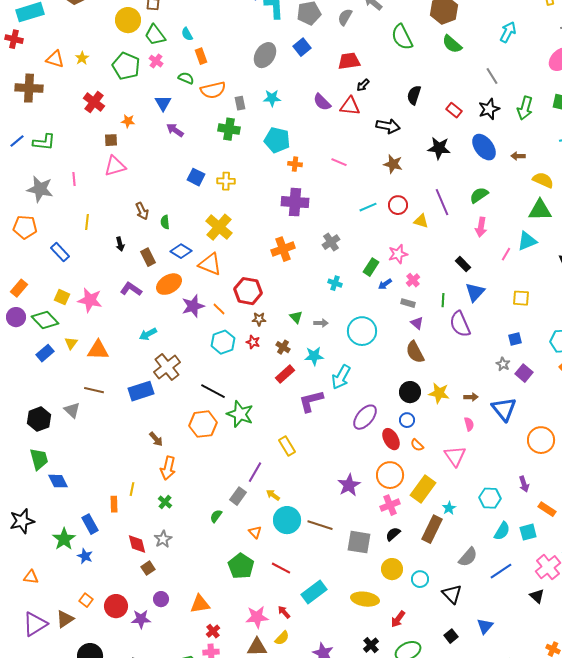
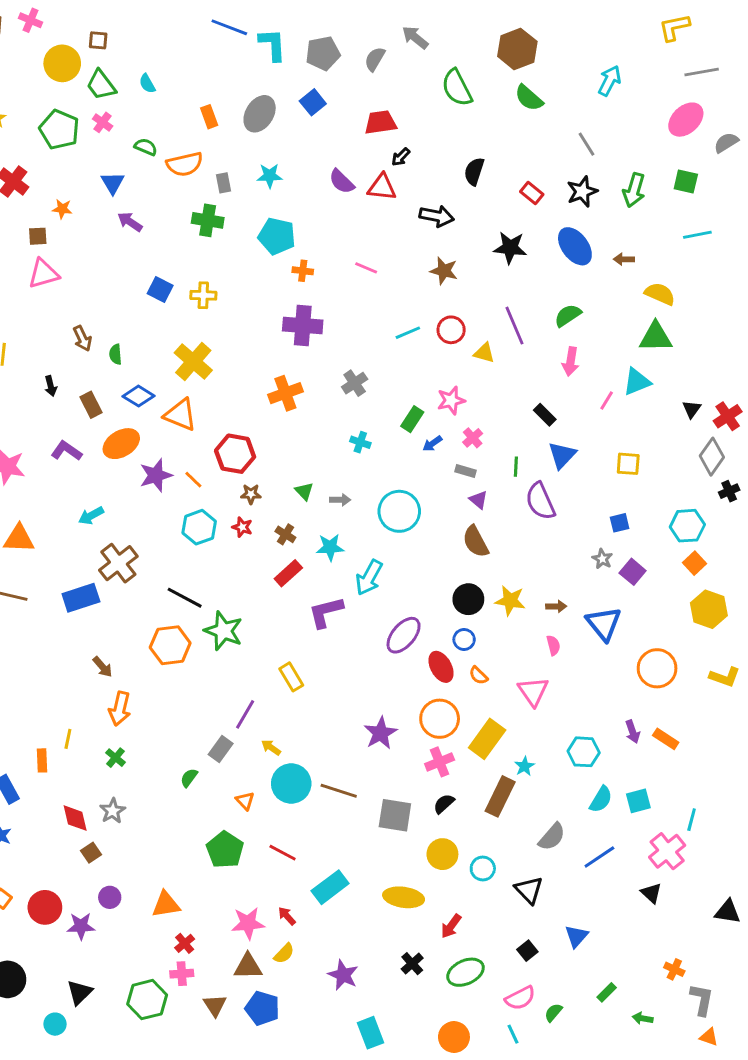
orange rectangle: (201, 56) -> (209, 117), moved
orange rectangle: (547, 509) -> (666, 739), moved

